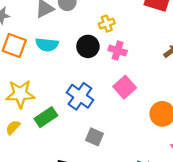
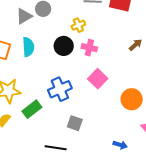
cyan semicircle: (47, 45) -> (28, 47), turned -96
blue cross: (80, 96) -> (60, 89), turned 35

